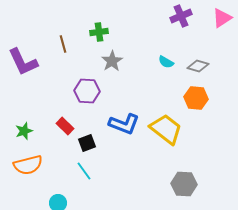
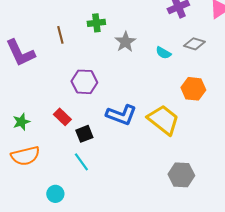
gray star: (112, 61) -> (125, 42), moved
gray diamond: (198, 66) -> (194, 44), moved

